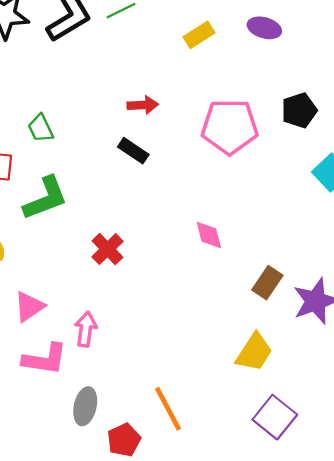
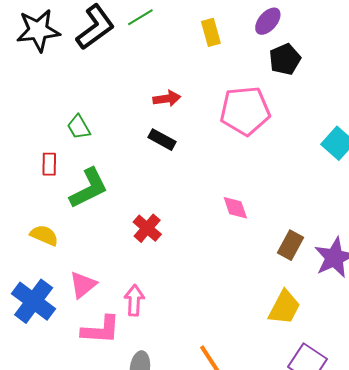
purple ellipse: (264, 28) -> (268, 21), turned -60
yellow rectangle: (199, 35) -> (211, 32), turned -68
black pentagon: (299, 110) -> (285, 59), moved

